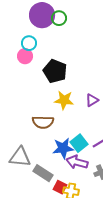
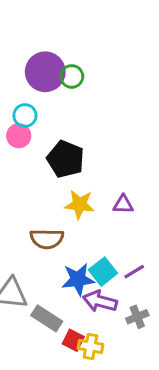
purple triangle: (92, 100) -> (123, 204), turned 32

